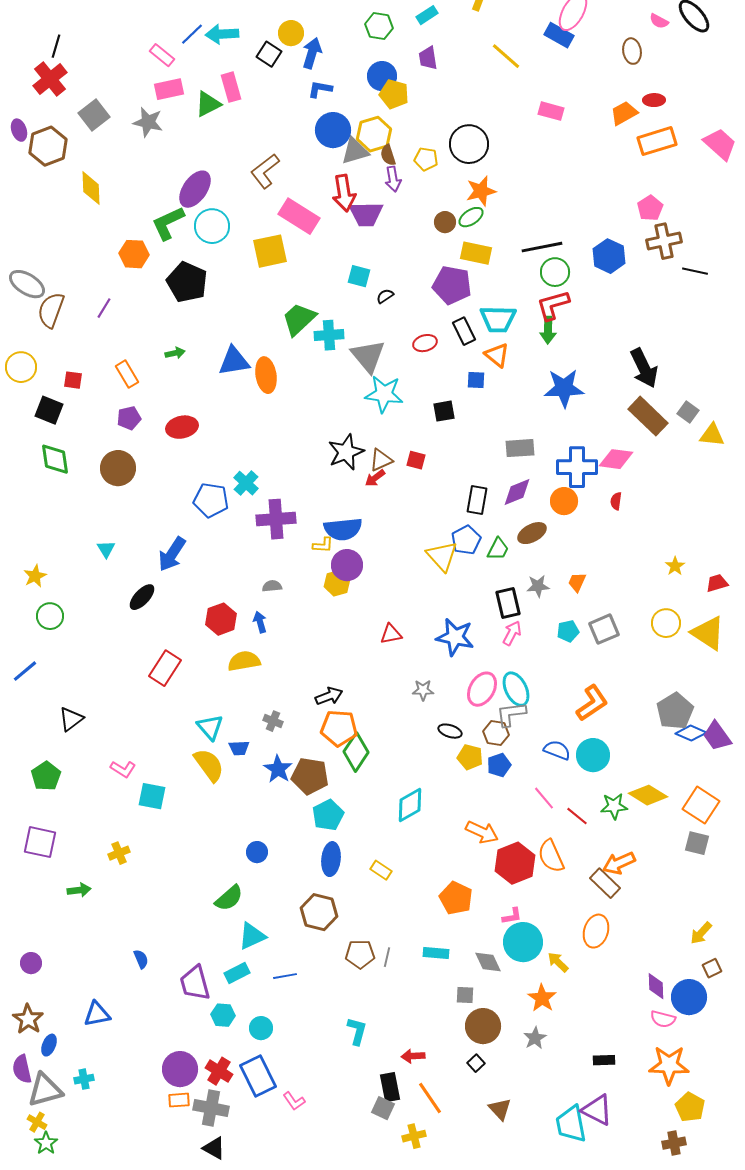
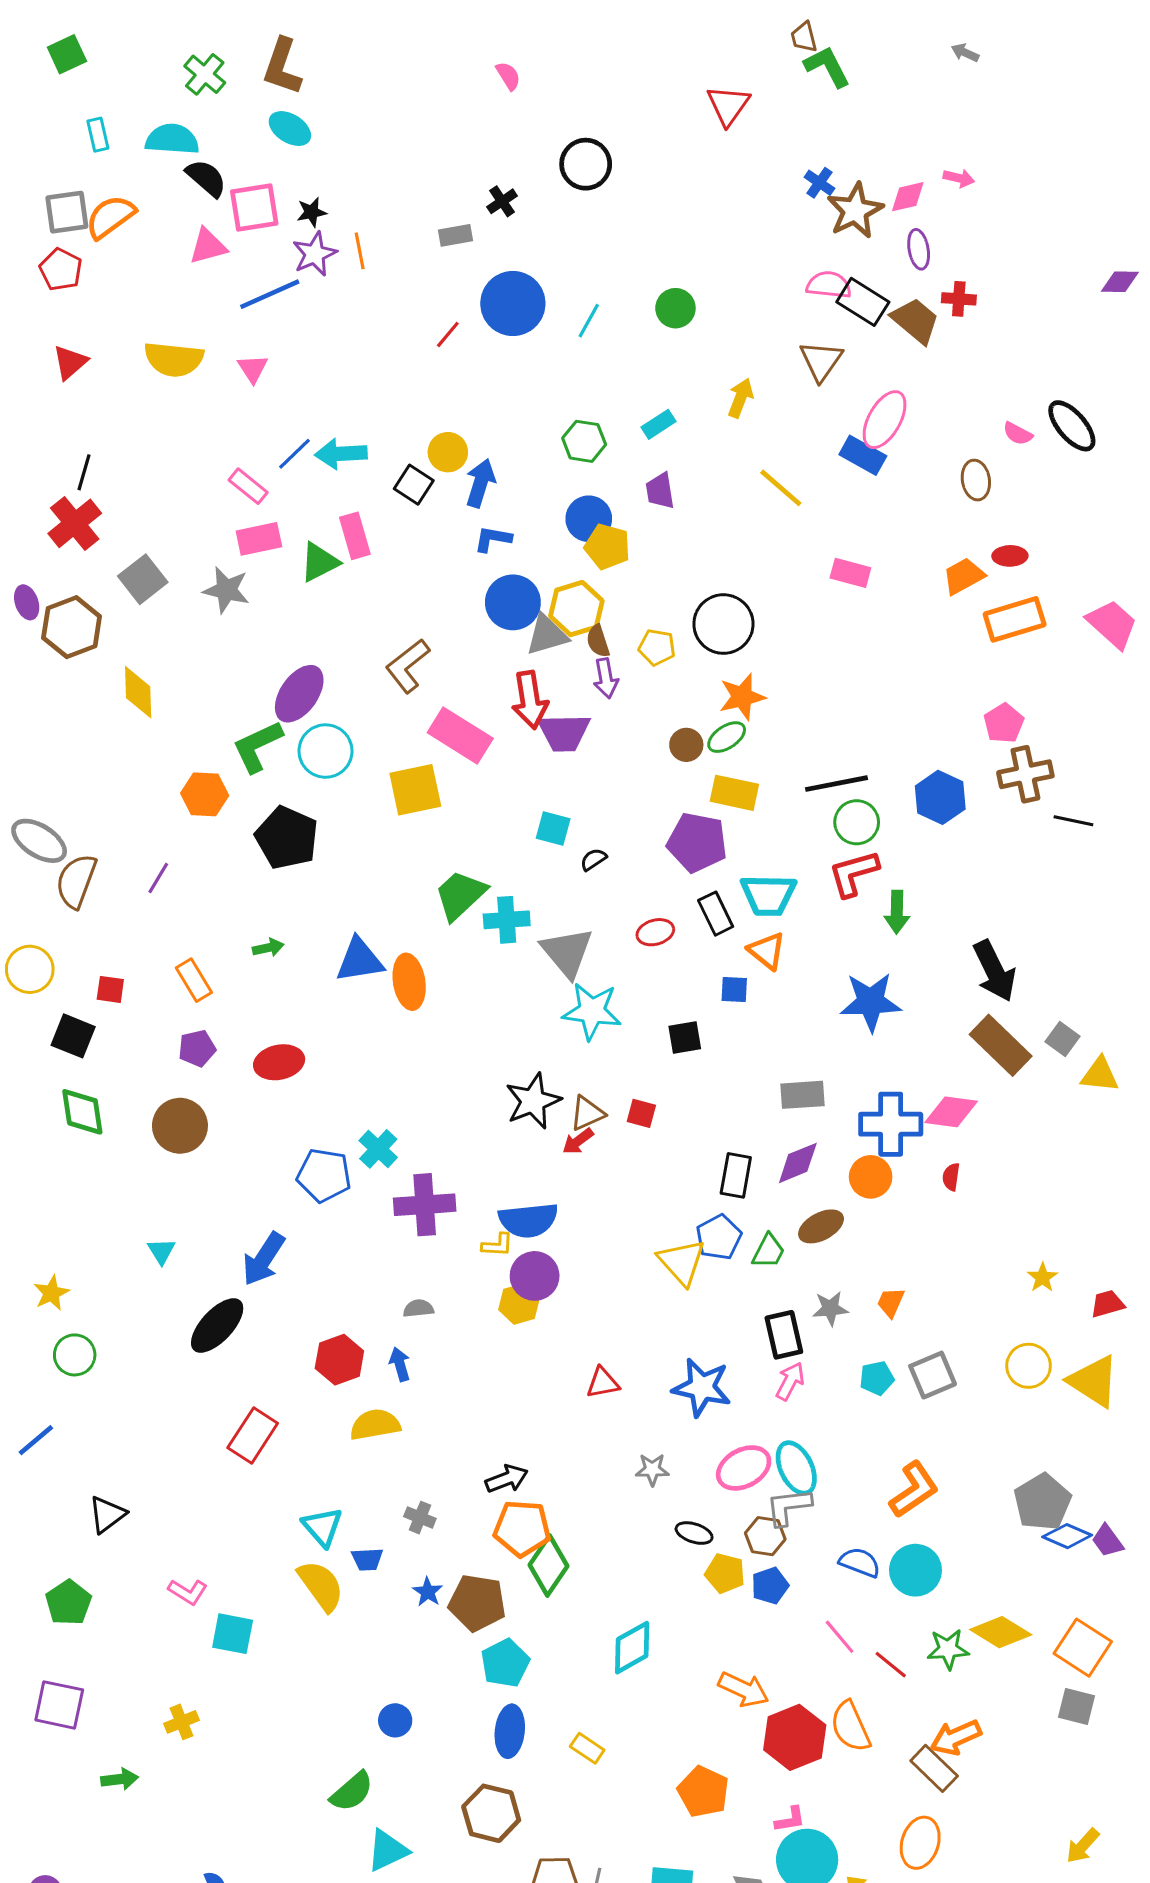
green arrow: (548, 330) -> (897, 912), moved
black ellipse: (142, 597) -> (217, 1326), size x1.4
pink ellipse: (482, 689) -> (744, 1468), turned 32
purple trapezoid: (717, 736) -> (1107, 1541), size x0.7
blue star: (278, 769) -> (428, 1592), size x0.7

